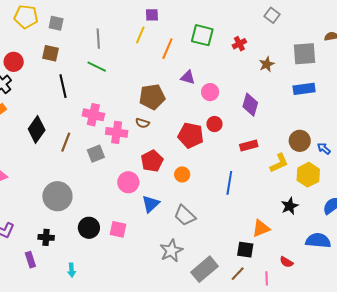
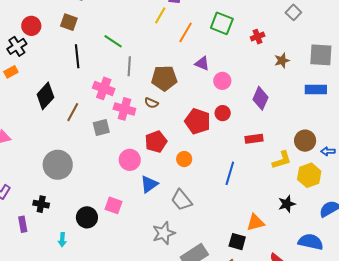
gray line: (98, 39) -> (129, 66), moved
blue arrow: (324, 148) -> (328, 151), turned -48
black circle: (89, 228) -> (87, 217), moved

